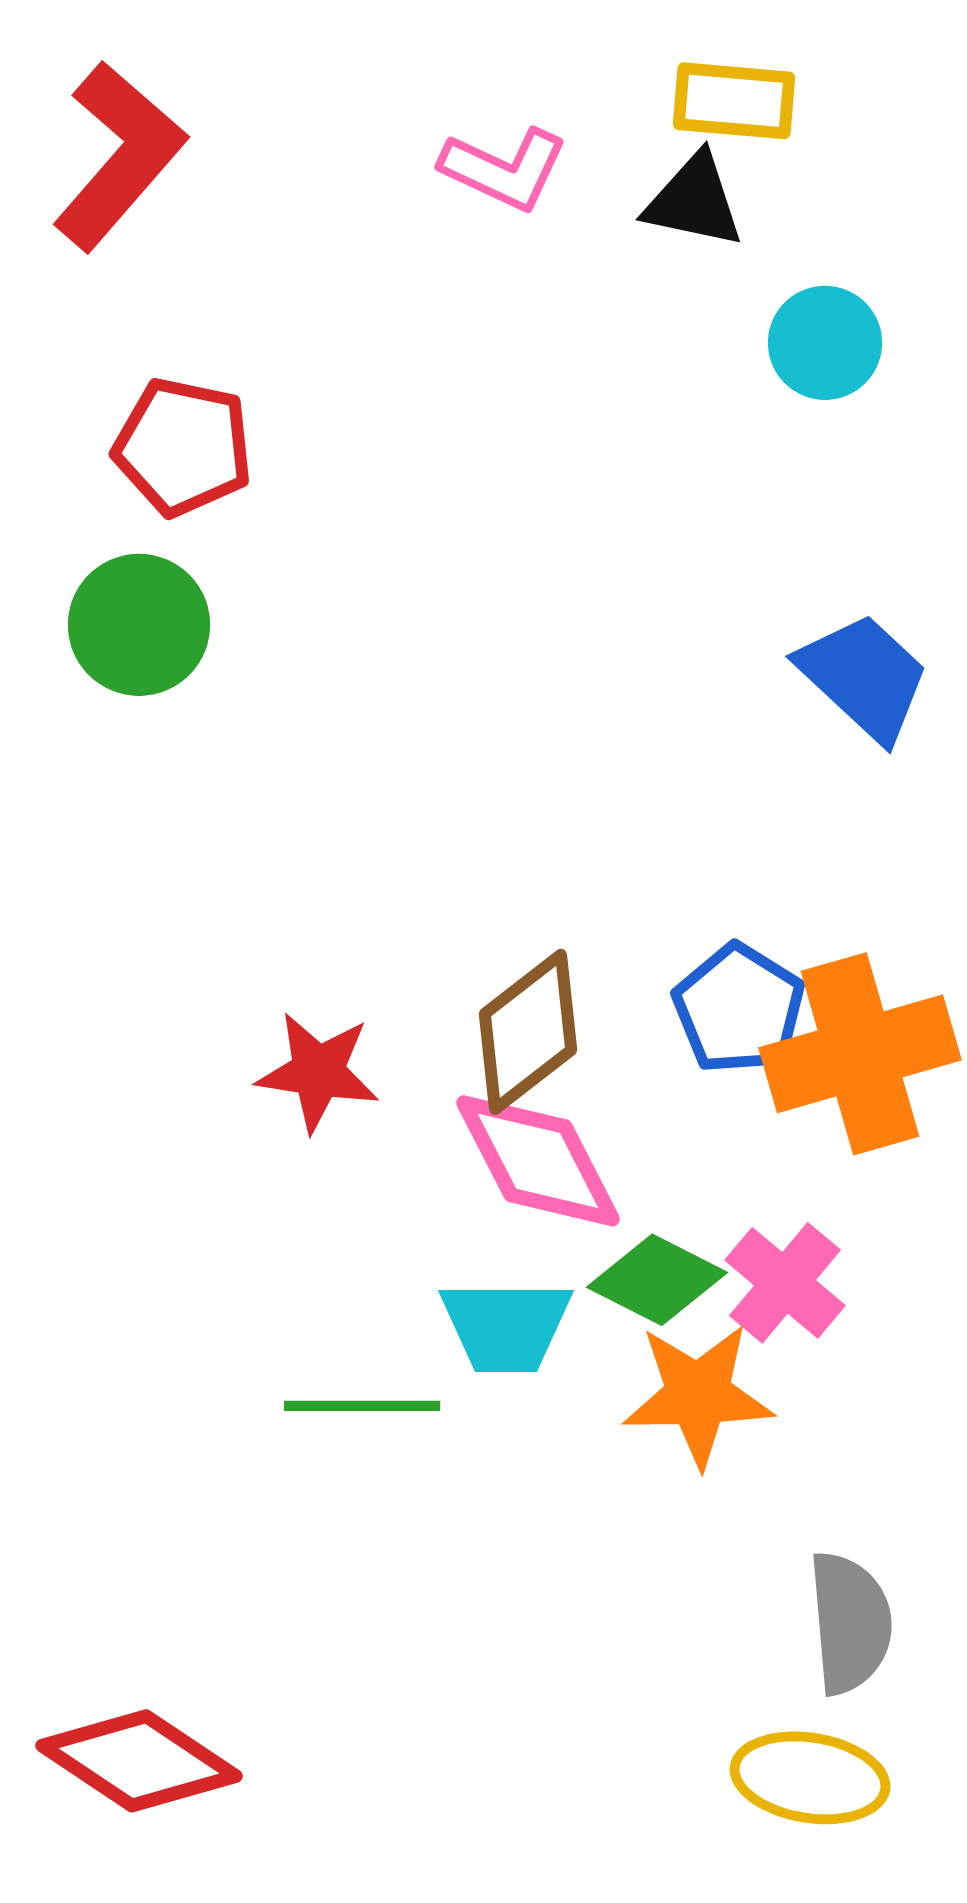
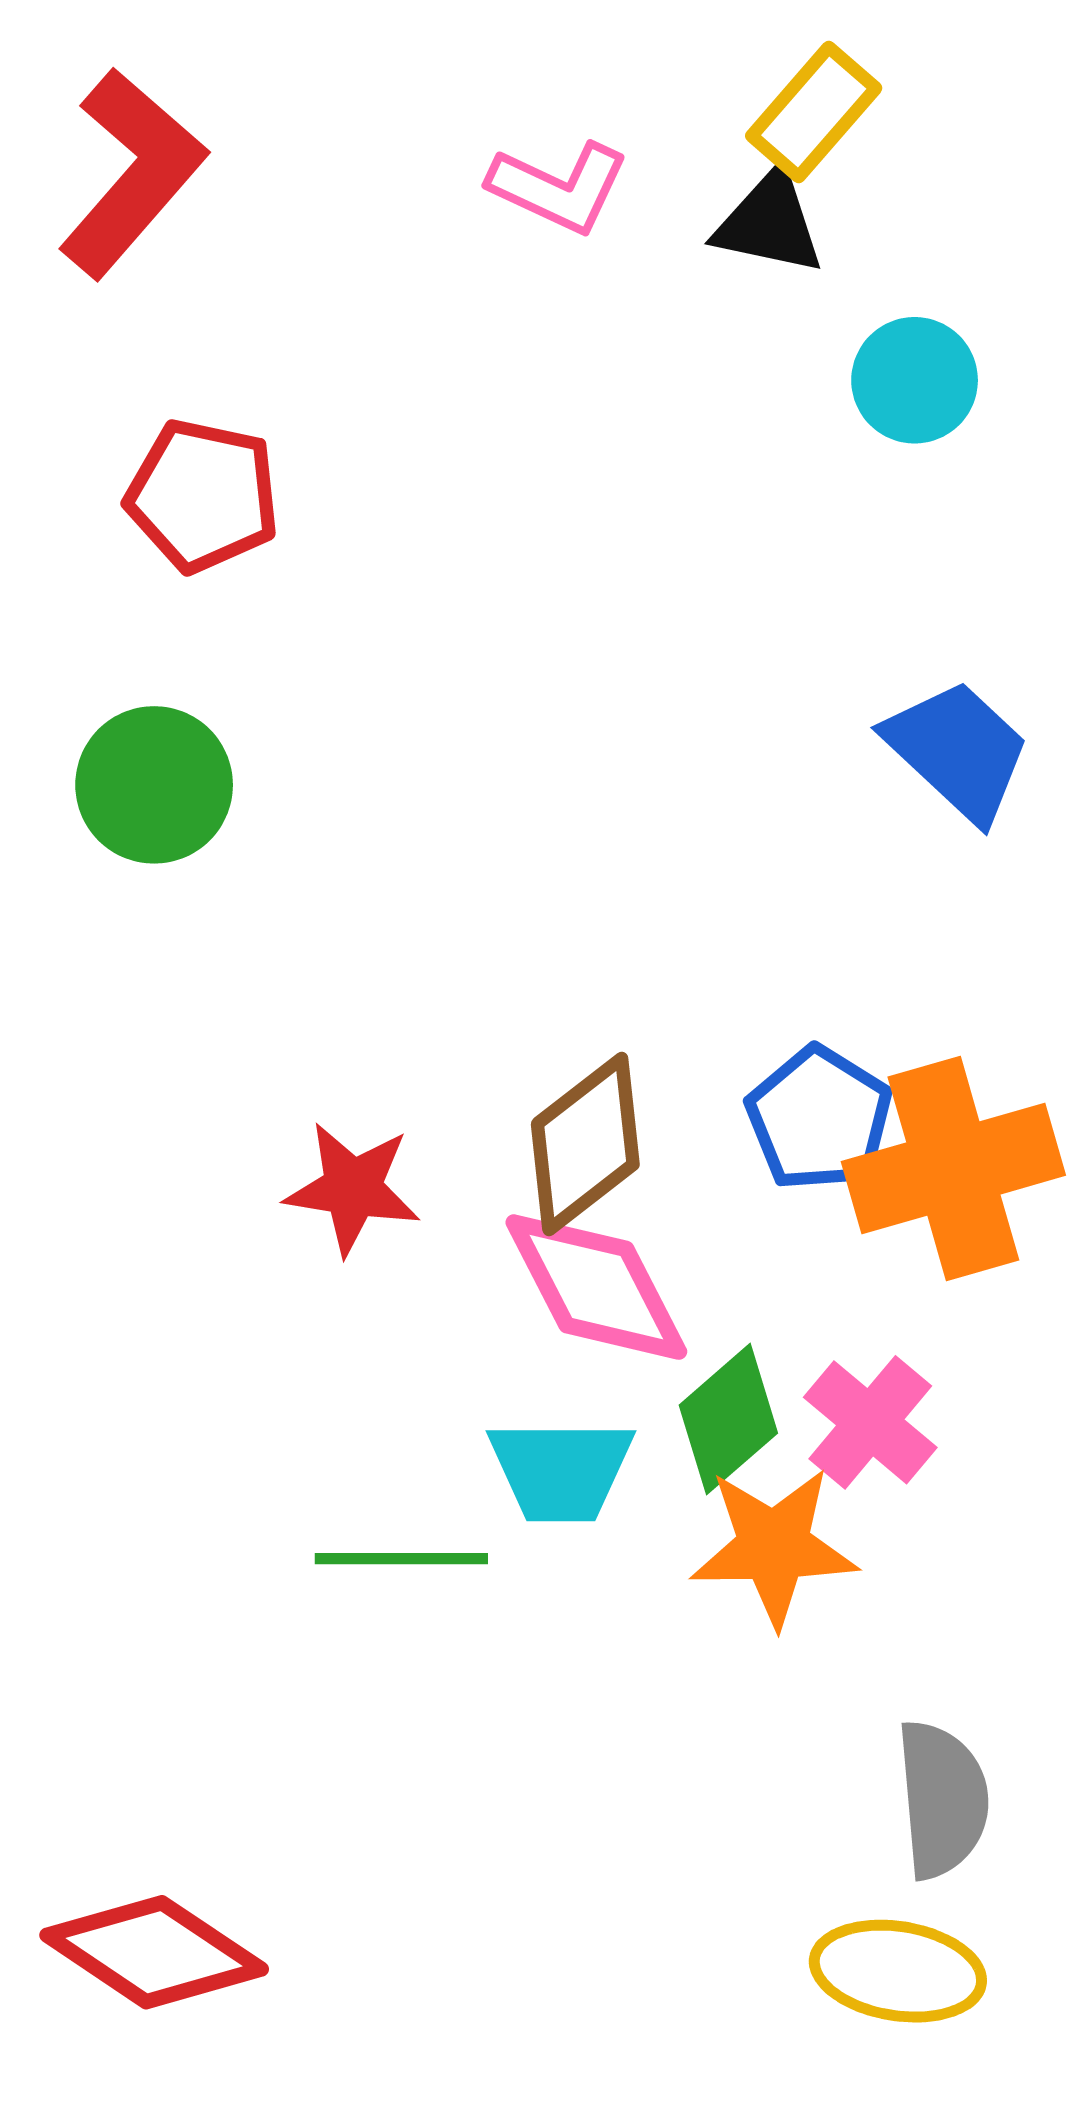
yellow rectangle: (734, 101) -> (814, 112), turned -54
green circle: (139, 625) -> (154, 785), moved
green diamond: (657, 1280) -> (728, 1419), turned -68

